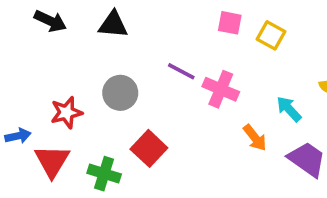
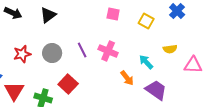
black triangle: (113, 25) -> (48, 15), turned -42
yellow square: (271, 35) -> (146, 21), moved
purple line: (181, 71) -> (82, 50), moved, turned 35
red star: (66, 113) -> (22, 54), moved

